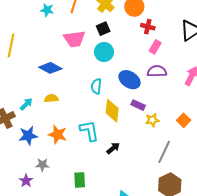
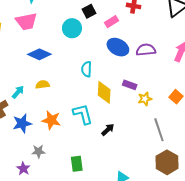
pink trapezoid: (74, 39) -> (26, 21), moved
pink rectangle: (155, 47) -> (111, 22), moved, turned 32
cyan circle: (104, 52) -> (72, 28), moved
blue ellipse: (129, 80) -> (118, 47), moved
gray line: (164, 152) -> (159, 130), turned -40

